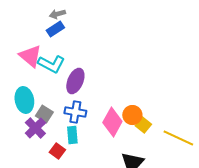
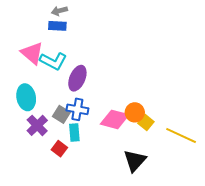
blue rectangle: (55, 29) -> (57, 26), turned 36
gray square: (44, 114) -> (61, 114), moved
pink diamond: (112, 122) -> (115, 119), turned 76

